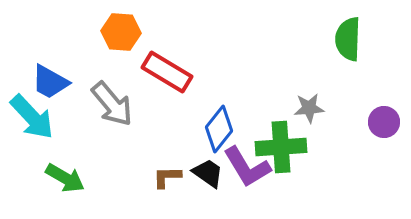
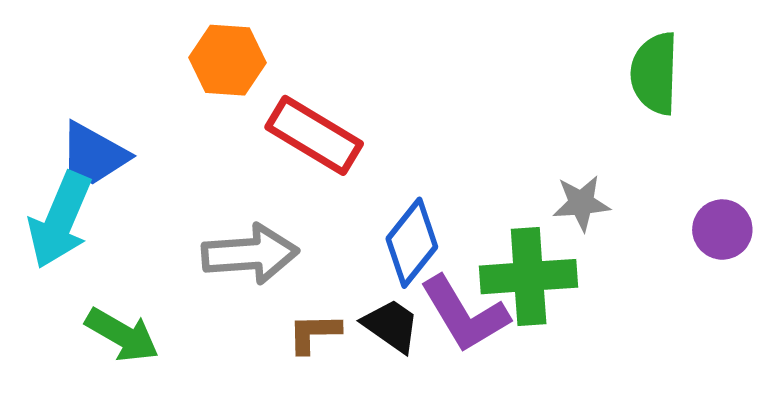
gray arrow: (112, 104) -> (250, 254), moved, turned -54
cyan arrow: (32, 117) -> (60, 220), turned 66

